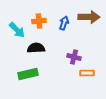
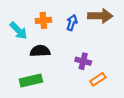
orange rectangle: (87, 73) -> (98, 79), turned -32

